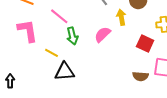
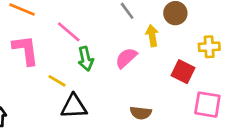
brown semicircle: (140, 76) -> (141, 113), moved

